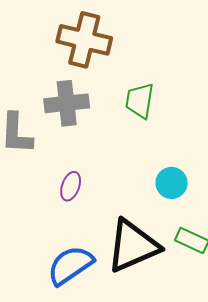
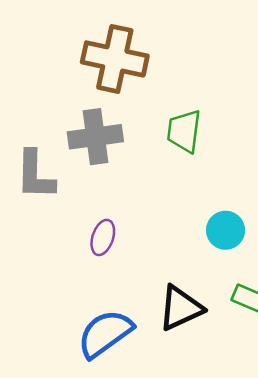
black triangle: (133, 246) -> (181, 308), size x0.7

